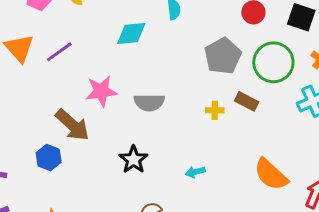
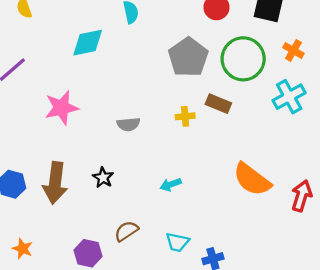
gray semicircle: (149, 102) -> (128, 124), moved, size x0.7
brown arrow: (72, 125) -> (55, 183), moved, turned 60
black star: (133, 160) -> (103, 178), size x0.7

